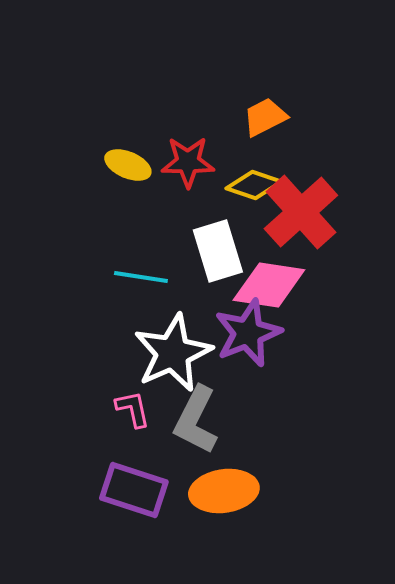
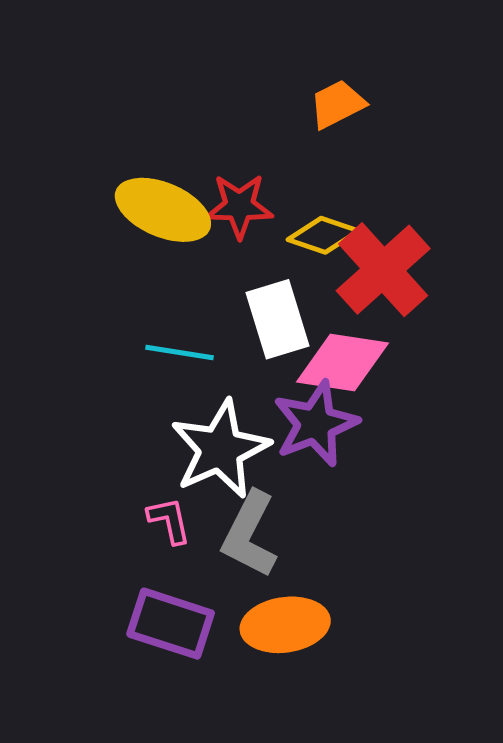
orange trapezoid: (265, 117) -> (337, 104), moved
yellow ellipse: (128, 165) -> (163, 210), size x1.6

